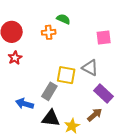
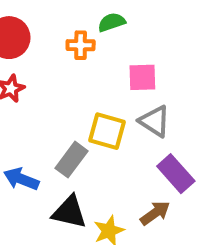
green semicircle: (63, 19) -> (112, 22), turned -48
pink square: (104, 38) -> (142, 77), moved

